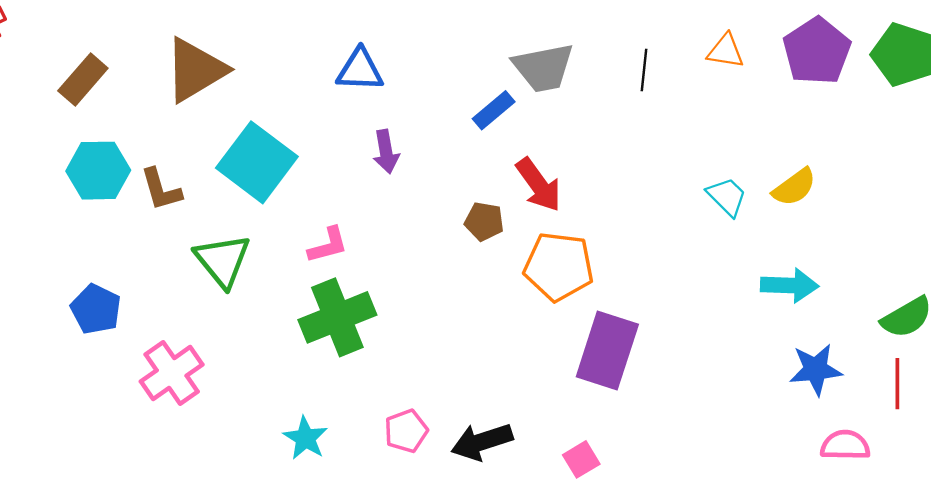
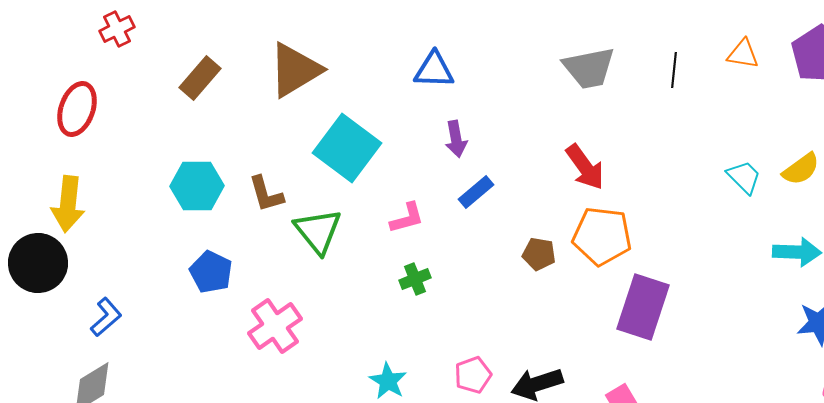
blue rectangle: (494, 110) -> (476, 192), moved
cyan hexagon: (98, 171) -> (197, 186), moved
brown L-shape: (161, 190) -> (266, 194), moved
brown pentagon: (484, 221) -> (539, 254), moved
green cross: (337, 317) -> (415, 279), size x0.5

